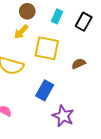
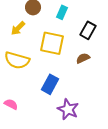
black rectangle: (84, 22) -> (88, 30), moved
yellow arrow: (21, 32) -> (18, 28), moved

